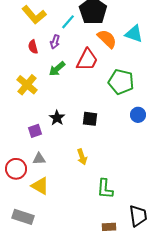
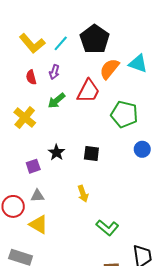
cyan line: (68, 22) -> (61, 43), moved
orange semicircle: (107, 39) -> (109, 69), turned -95
green L-shape: (105, 189) -> (107, 228), turned -55

